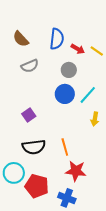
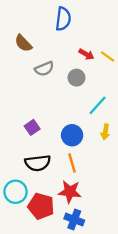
blue semicircle: (57, 39) -> (63, 19), moved
gray semicircle: (30, 66) -> (44, 69), moved
blue circle: (65, 94) -> (72, 135), moved
red star: (76, 171) -> (70, 192), moved

